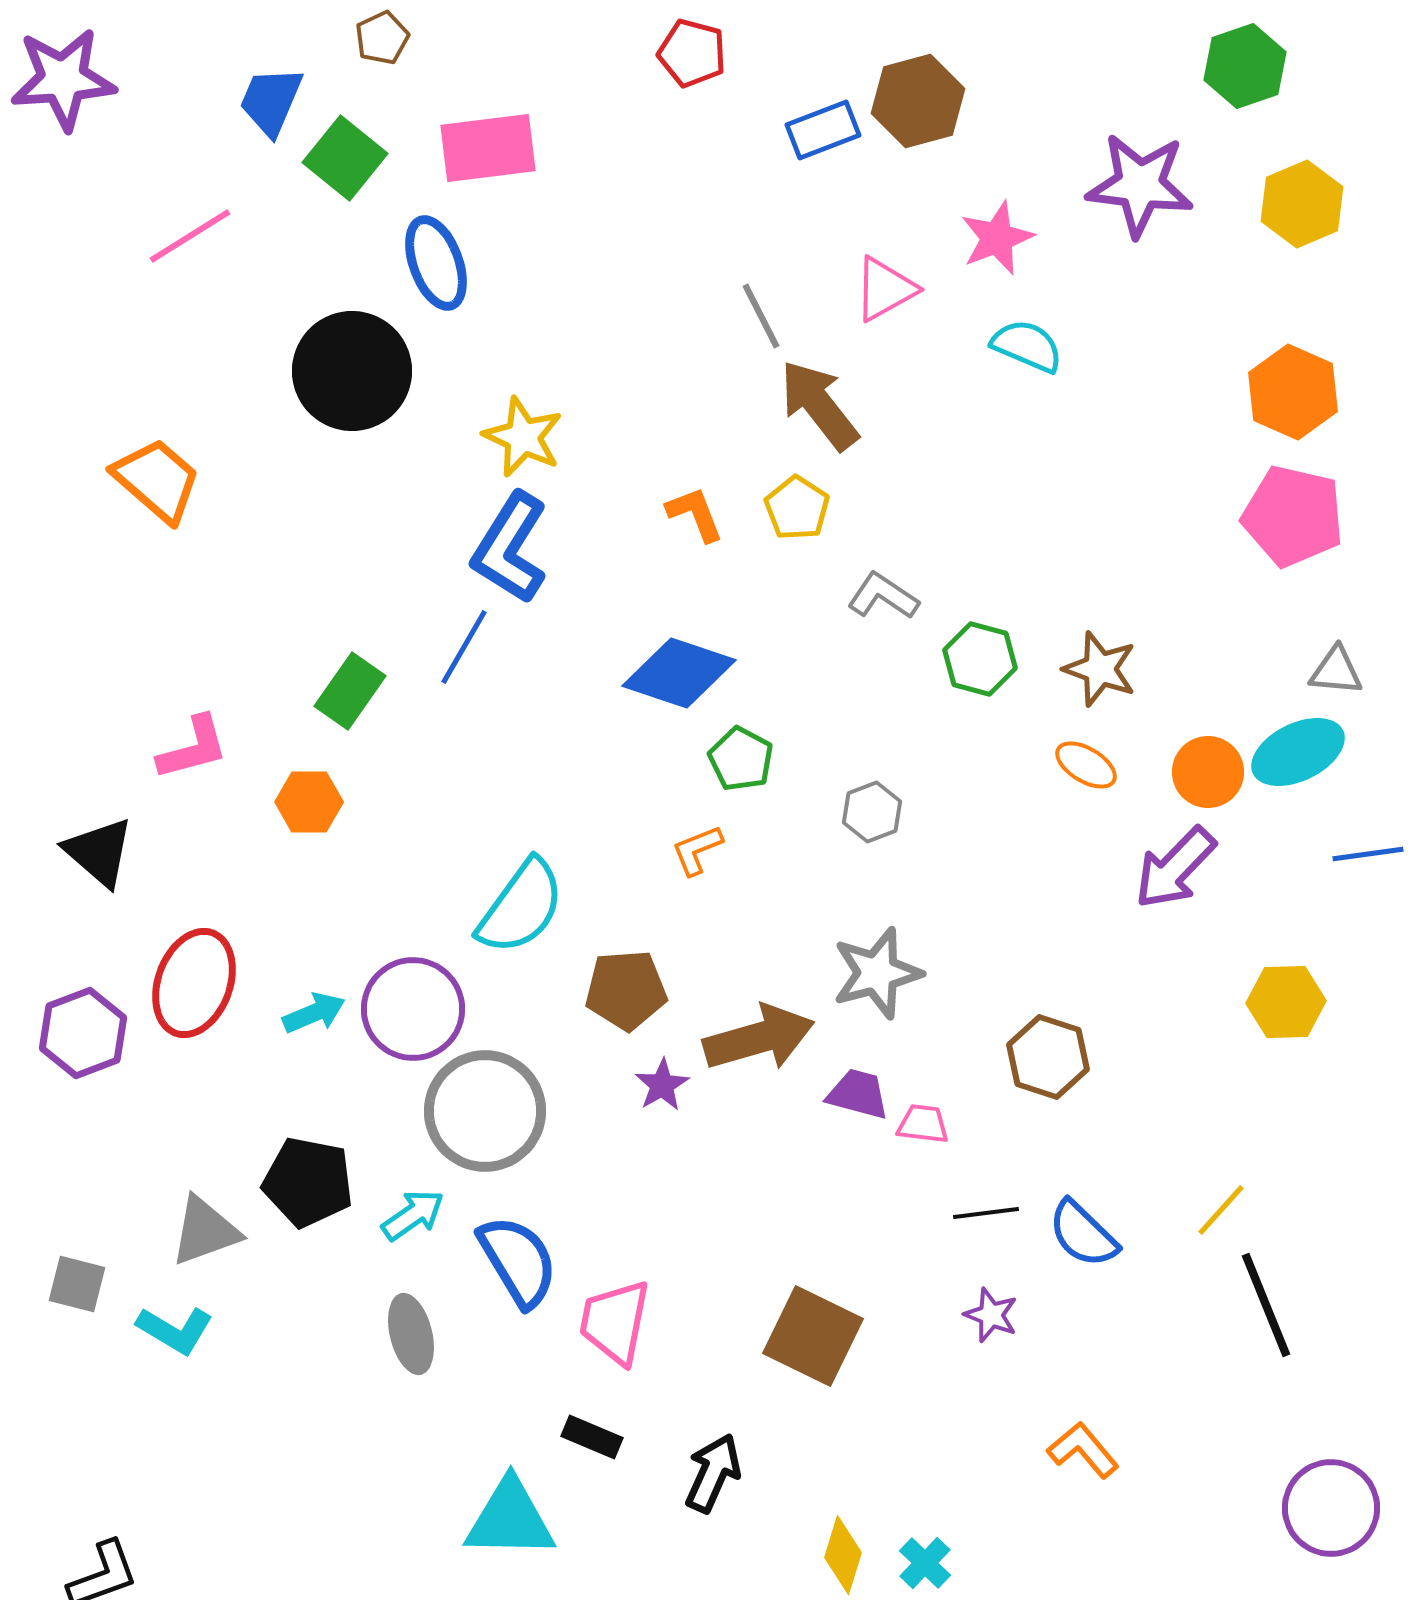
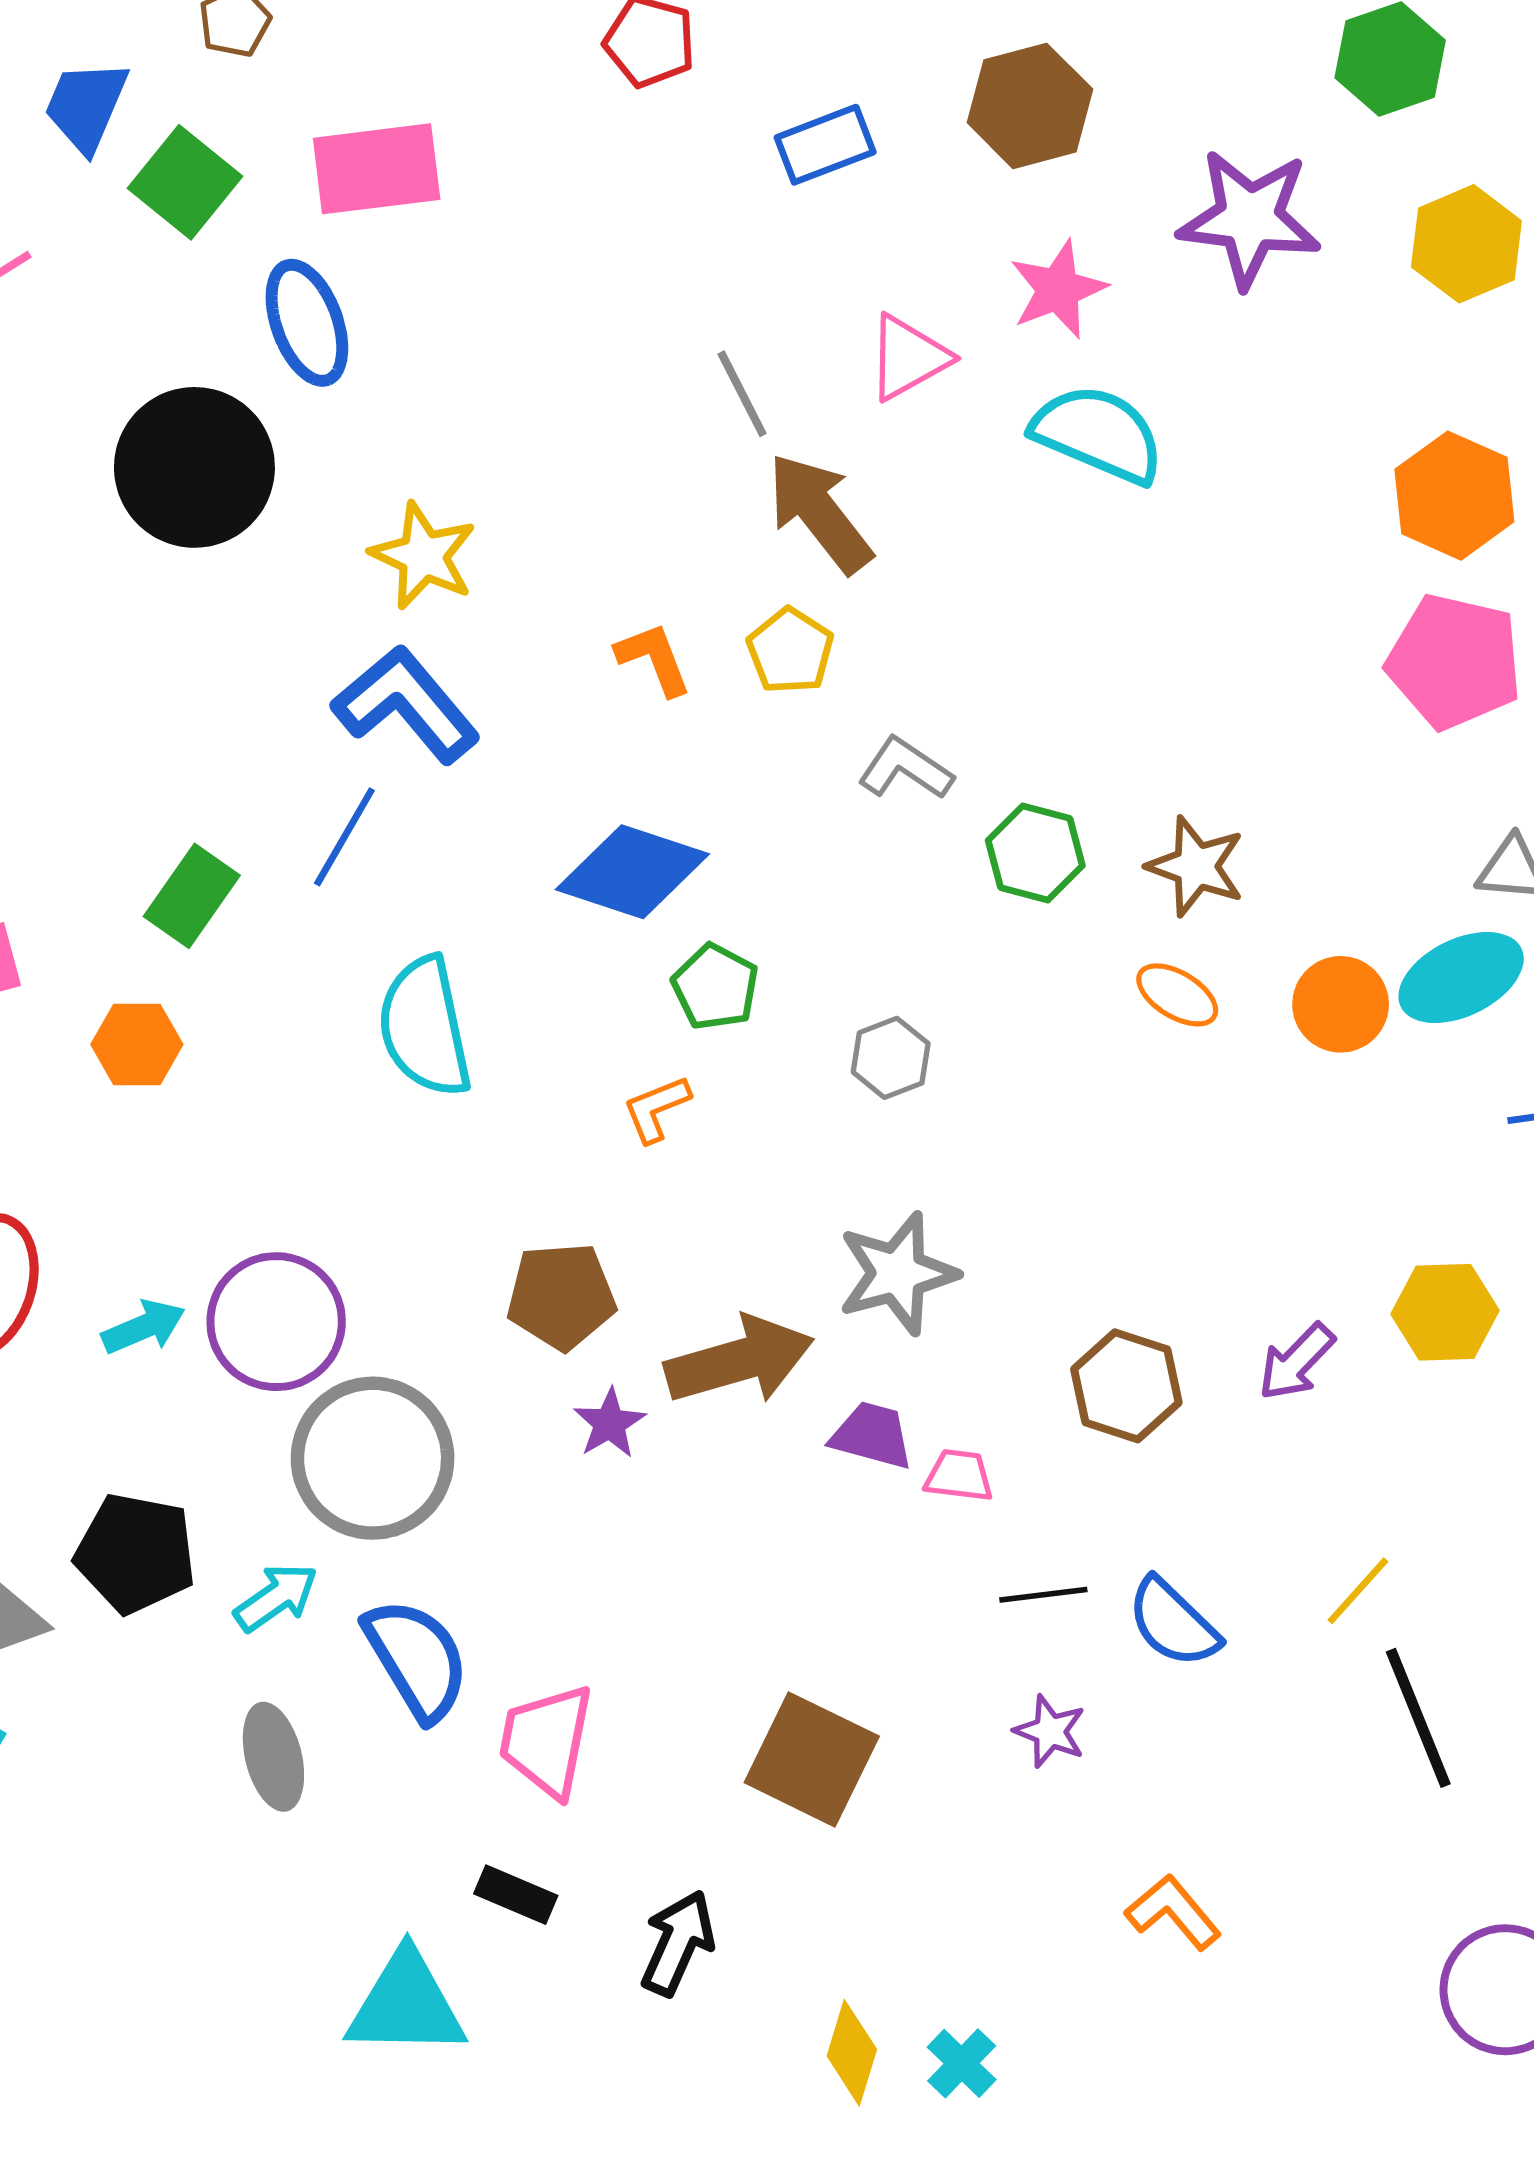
brown hexagon: (918, 101) -> (1030, 106), moved
cyan semicircle: (1027, 346) -> (1098, 434), size x1.4
blue L-shape: (510, 548) -> (406, 704), turned 108
purple arrow: (1175, 868) -> (1296, 1362), moved, size x0.7
cyan semicircle: (521, 907) -> (425, 1027), moved, turned 132

